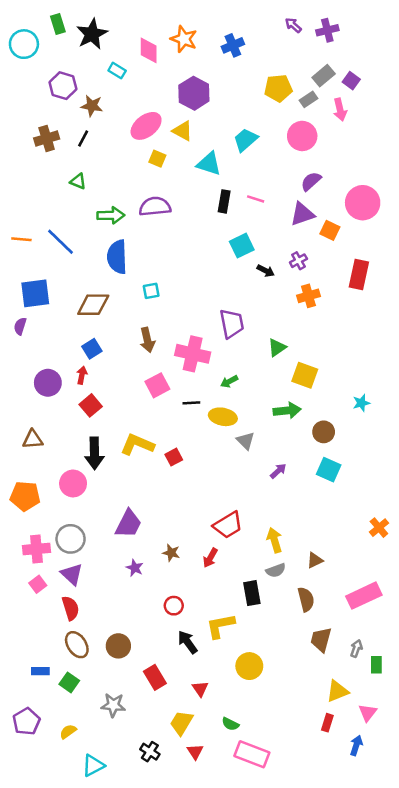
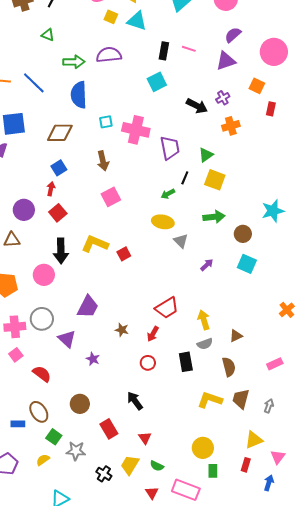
cyan triangle: (209, 164) -> (137, 21), moved
orange square: (330, 230) -> (257, 86), moved
cyan square: (242, 246) -> (157, 82), moved
black arrow: (266, 271) -> (197, 106), size x1.5
red rectangle: (359, 274) -> (271, 109), size x0.6
green triangle: (277, 348) -> (206, 155), moved
pink cross: (193, 354) -> (136, 130), moved
yellow square: (305, 375) -> (215, 180), moved
purple circle: (48, 383) -> (24, 210), moved
black line: (191, 403) -> (185, 178), moved, turned -64
cyan star: (361, 403) -> (273, 211), size x1.6
purple star: (135, 568) -> (93, 359), moved
purple triangle: (72, 574) -> (67, 339), moved
pink rectangle: (364, 596) -> (275, 364), size x0.6
red circle: (174, 606) -> (148, 363), moved
red semicircle: (71, 608) -> (42, 374), turned -36
yellow L-shape: (220, 626) -> (210, 400), moved, turned 30
brown ellipse: (77, 645) -> (39, 412), moved
green rectangle: (376, 665) -> (213, 471), moved
yellow circle: (249, 666) -> (203, 448), moved
green square: (69, 682) -> (54, 437), moved
green semicircle: (230, 724) -> (157, 466), moved
yellow semicircle: (68, 732) -> (43, 460), moved
black cross: (150, 752) -> (104, 474), moved
red triangle: (195, 752) -> (152, 493), moved

